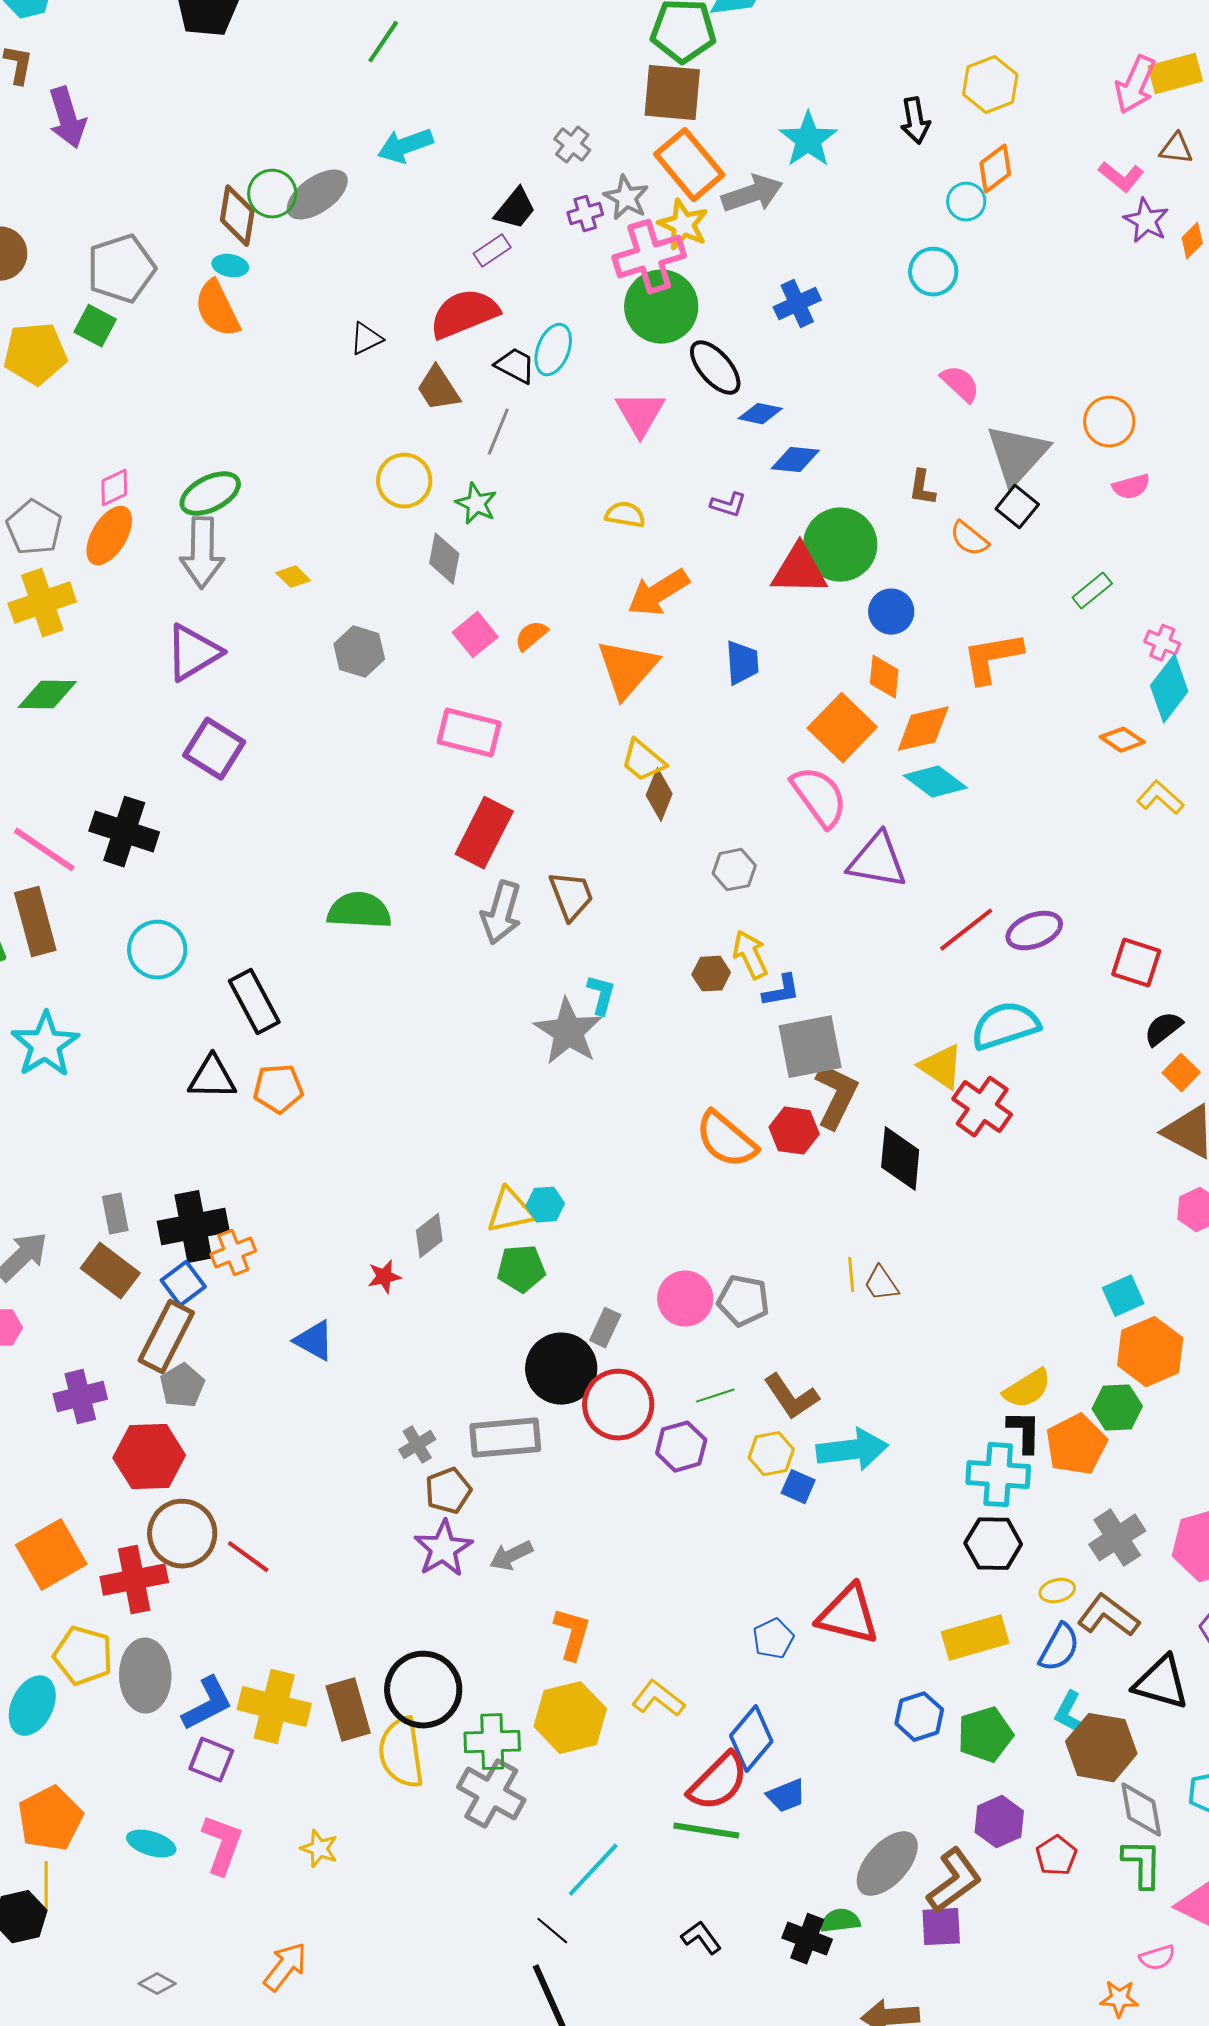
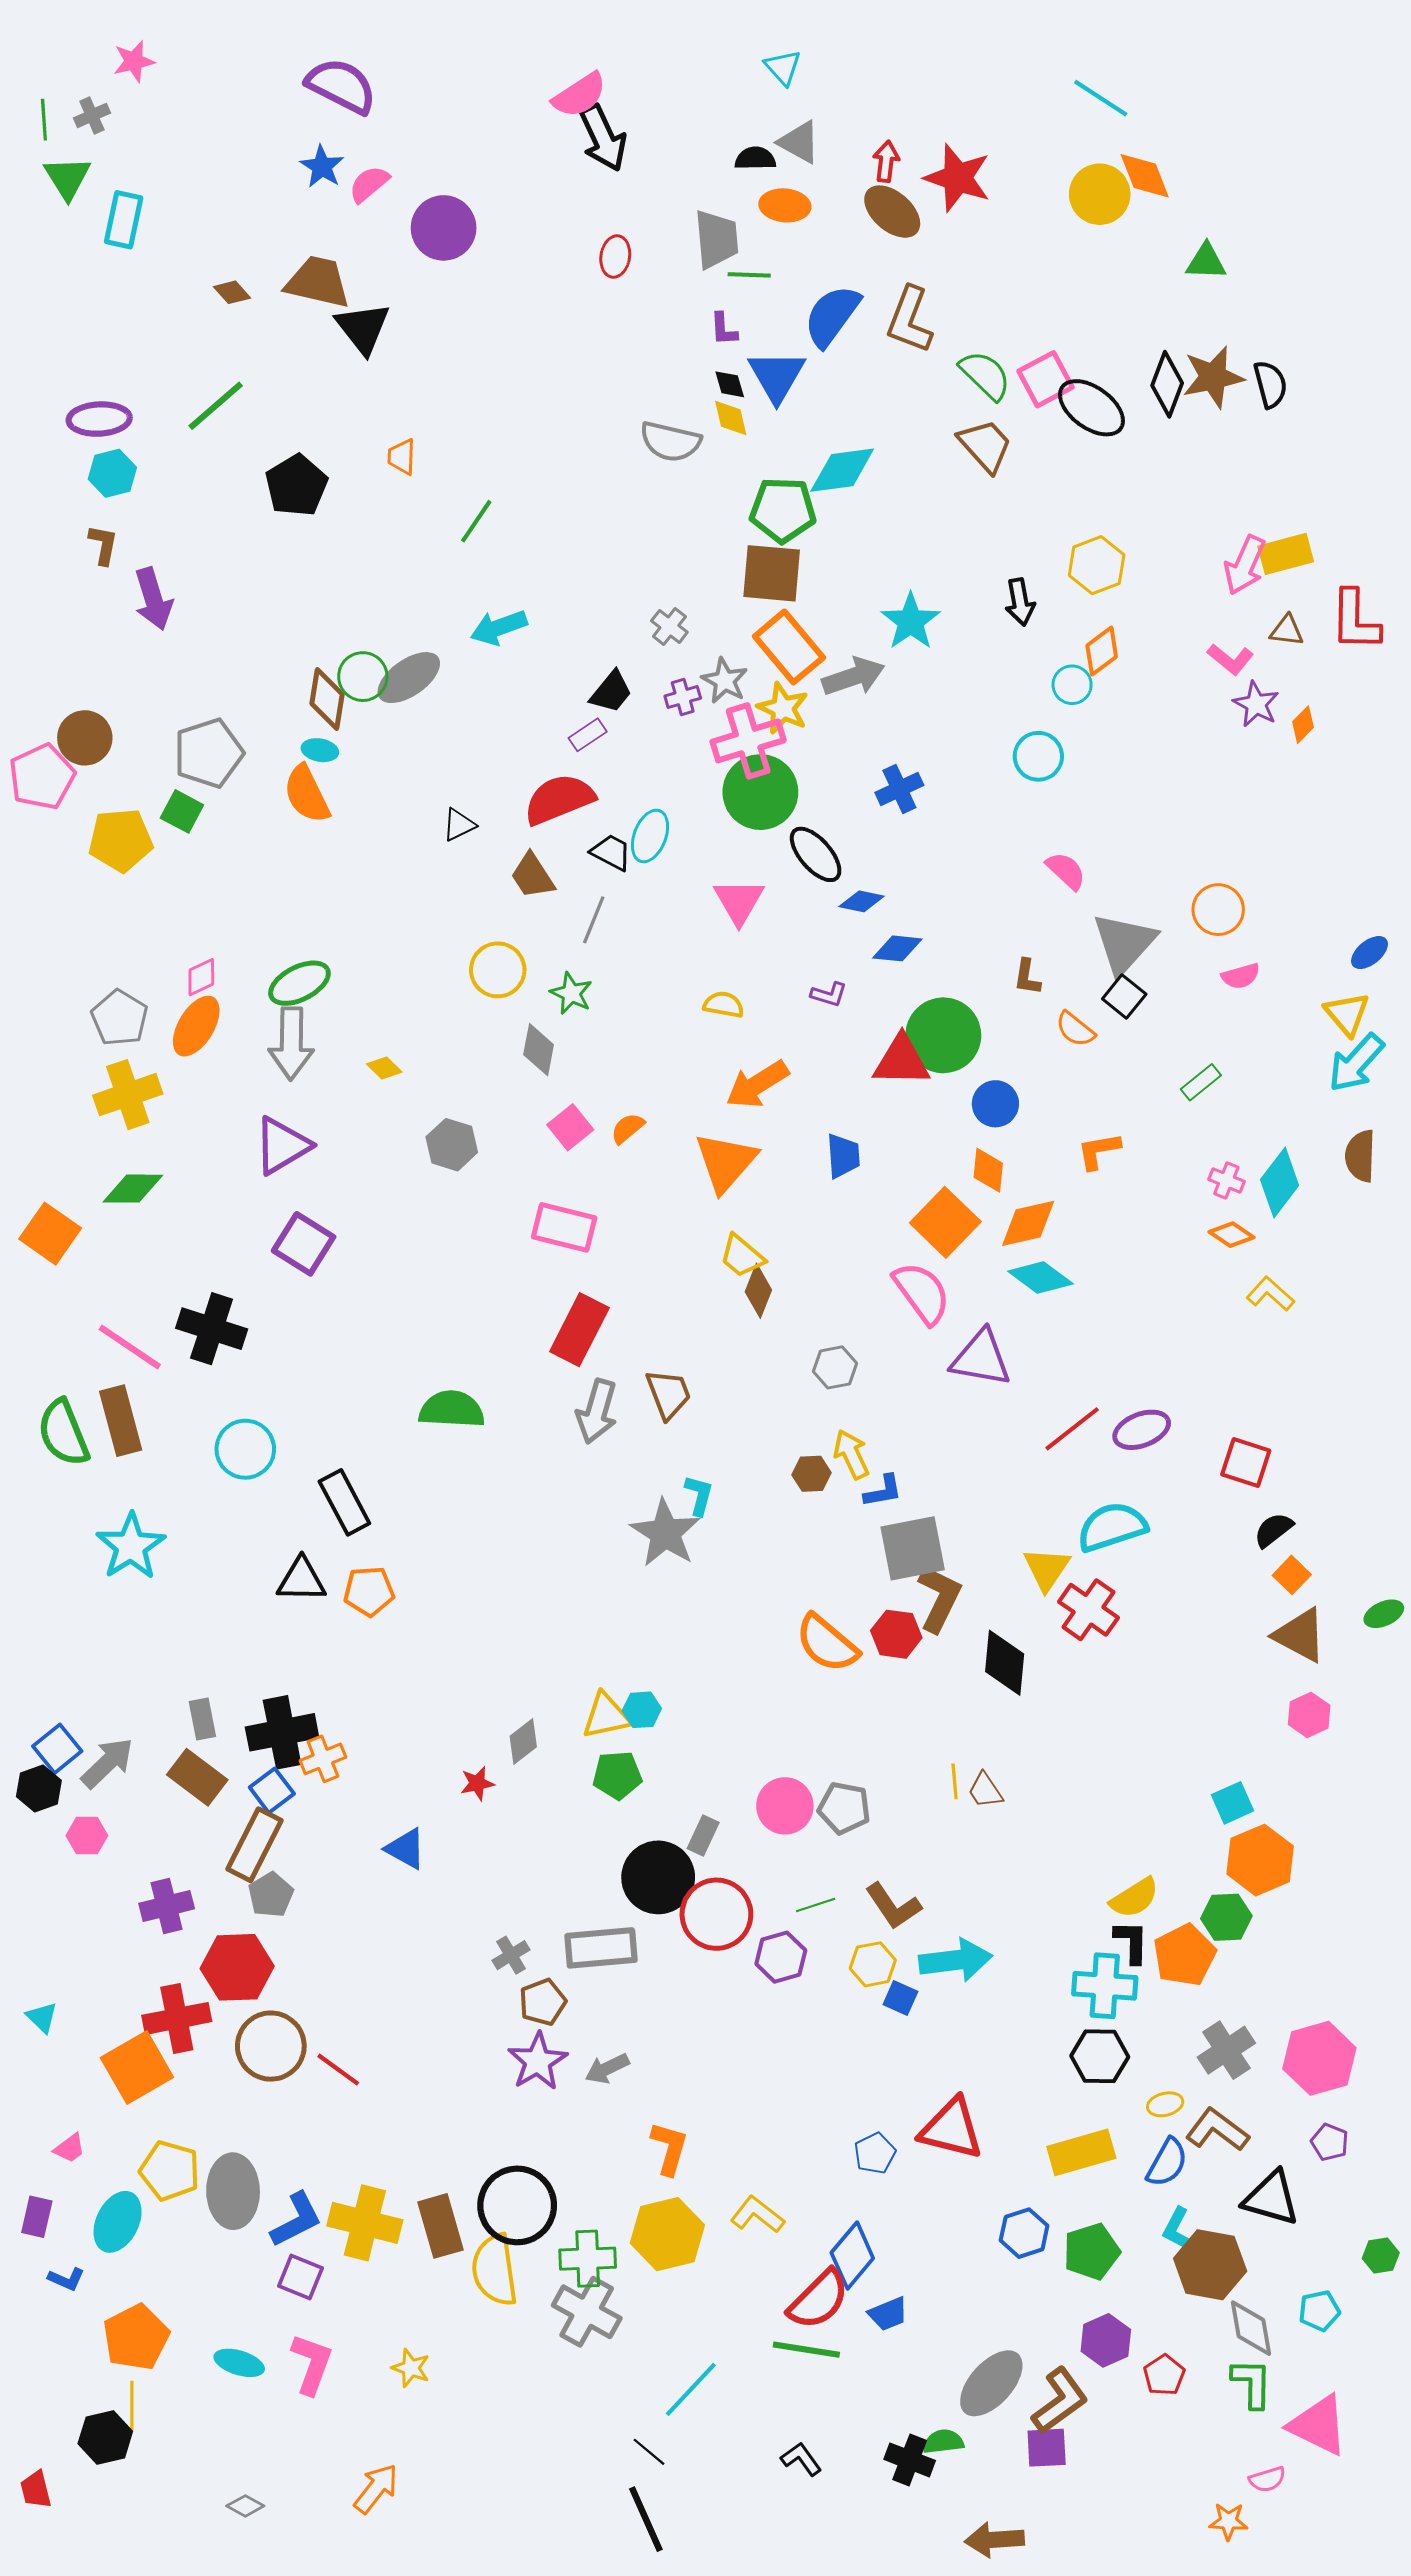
pink cross: (1162, 643) -> (1226, 1180), moved
orange L-shape: (992, 658) -> (1099, 1151), size x0.7
yellow triangle: (941, 1067) -> (1047, 1569), turned 30
red cross: (134, 1580) -> (177, 2018), moved

